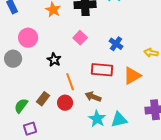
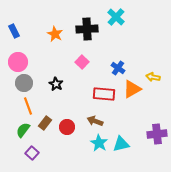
pink circle: (28, 38) -> (18, 62), moved
gray circle: (13, 59) -> (24, 83), moved
orange triangle: (132, 76) -> (132, 89), moved
orange line: (70, 82) -> (28, 106), moved
purple square: (30, 129) -> (32, 153), turned -32

